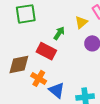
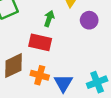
blue triangle: (57, 90) -> (63, 83), turned 36

